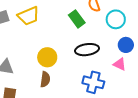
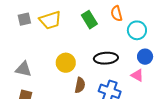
green rectangle: (77, 19) -> (89, 20), moved
brown semicircle: (45, 79) -> (80, 85), moved

